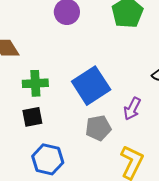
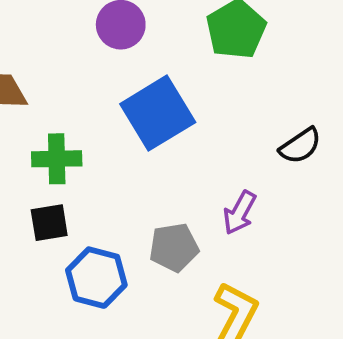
blue square: (91, 86) -> (158, 113), moved
blue hexagon: (48, 159) -> (96, 278), moved

